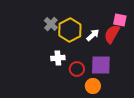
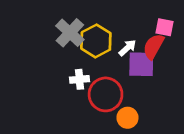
gray cross: (51, 24) -> (70, 33), size x1.5
purple square: (101, 65) -> (141, 64), moved
red circle: (77, 69) -> (106, 94), size x1.6

